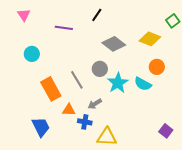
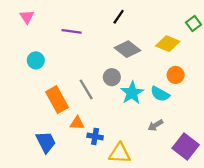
black line: (97, 15) -> (119, 17), moved
gray arrow: (95, 104) -> (155, 125), moved
purple square: (166, 131) -> (186, 147), size x1.6

